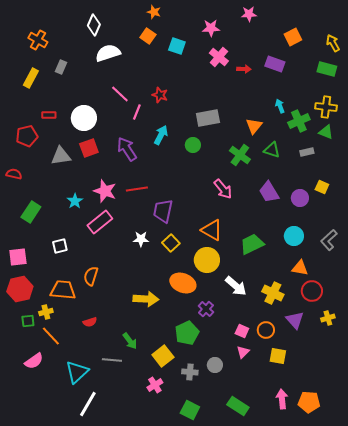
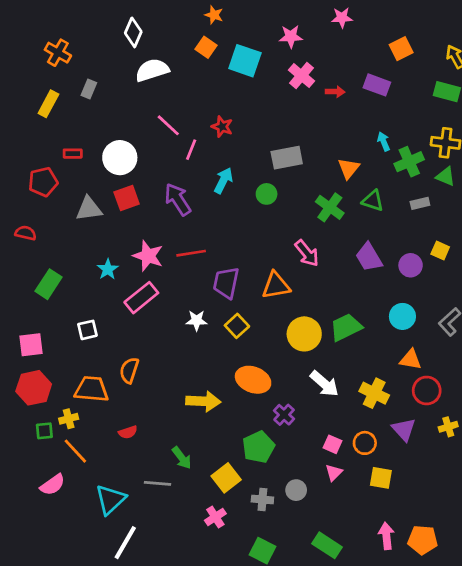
cyan square: (177, 46) -> (245, 61), size x1.4
orange triangle: (212, 230) -> (276, 285), moved, turned -40
yellow circle: (207, 260) -> (304, 334), moved

